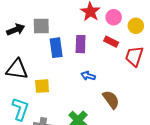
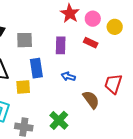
gray square: (41, 26) -> (25, 40), moved
blue rectangle: (56, 48) -> (36, 68), moved
red trapezoid: (134, 56) -> (113, 84), moved

